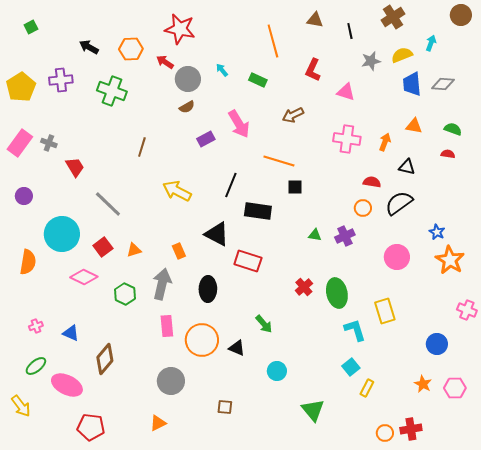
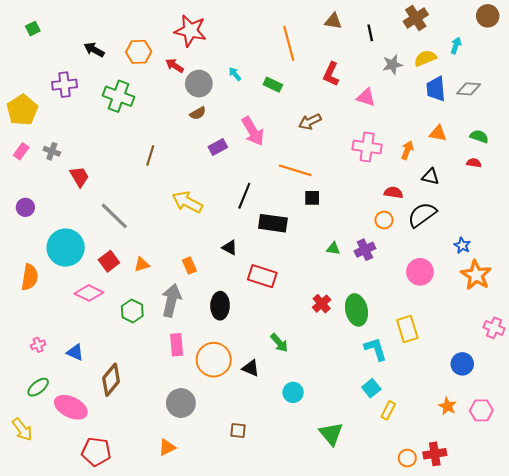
yellow pentagon: (21, 87) -> (22, 110), moved
pink rectangle: (20, 143) -> (21, 151), size x0.6
black triangle: (217, 234) -> (230, 248), size x0.6

